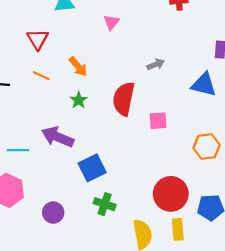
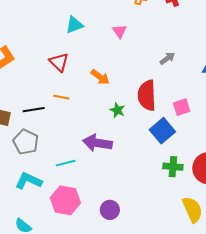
orange line: (41, 76) -> (61, 97), moved
green star: (79, 100) -> (117, 110), moved
blue square: (92, 168) -> (162, 131), moved
green cross: (105, 204) -> (173, 167), moved

